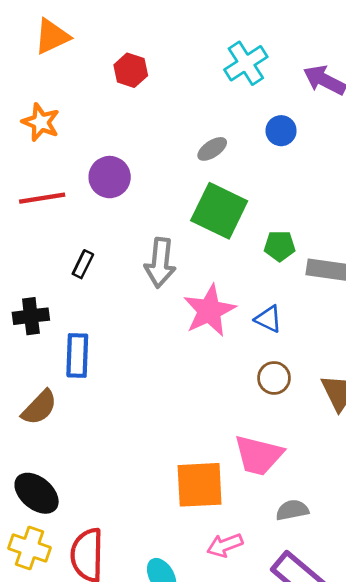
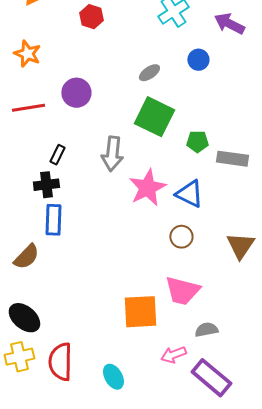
black cross: (31, 316) -> (46, 185), moved
blue triangle: (268, 319) -> (189, 194), size x1.4
brown circle: (274, 378) -> (181, 237), moved
pink arrow: (225, 545) -> (173, 355), moved
yellow cross: (30, 548) -> (19, 357), turned -32

